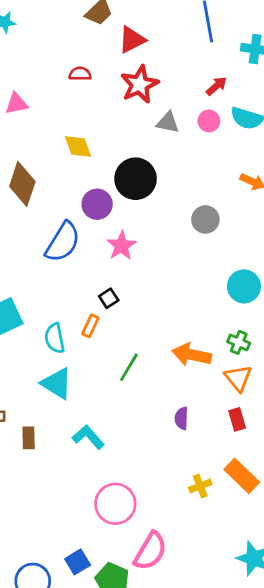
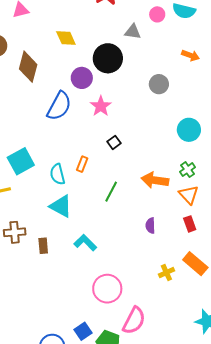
gray triangle: (168, 123) -> (133, 32), moved
black square: (109, 298) -> (114, 142), moved
green cross: (239, 342) -> (188, 170), turned 35

